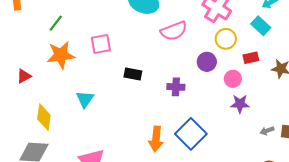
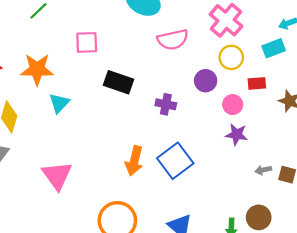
cyan rectangle: (261, 26) -> (274, 48), turned -72
orange star: (61, 55) -> (37, 69), moved
black rectangle: (133, 74) -> (119, 82), size x1.4

